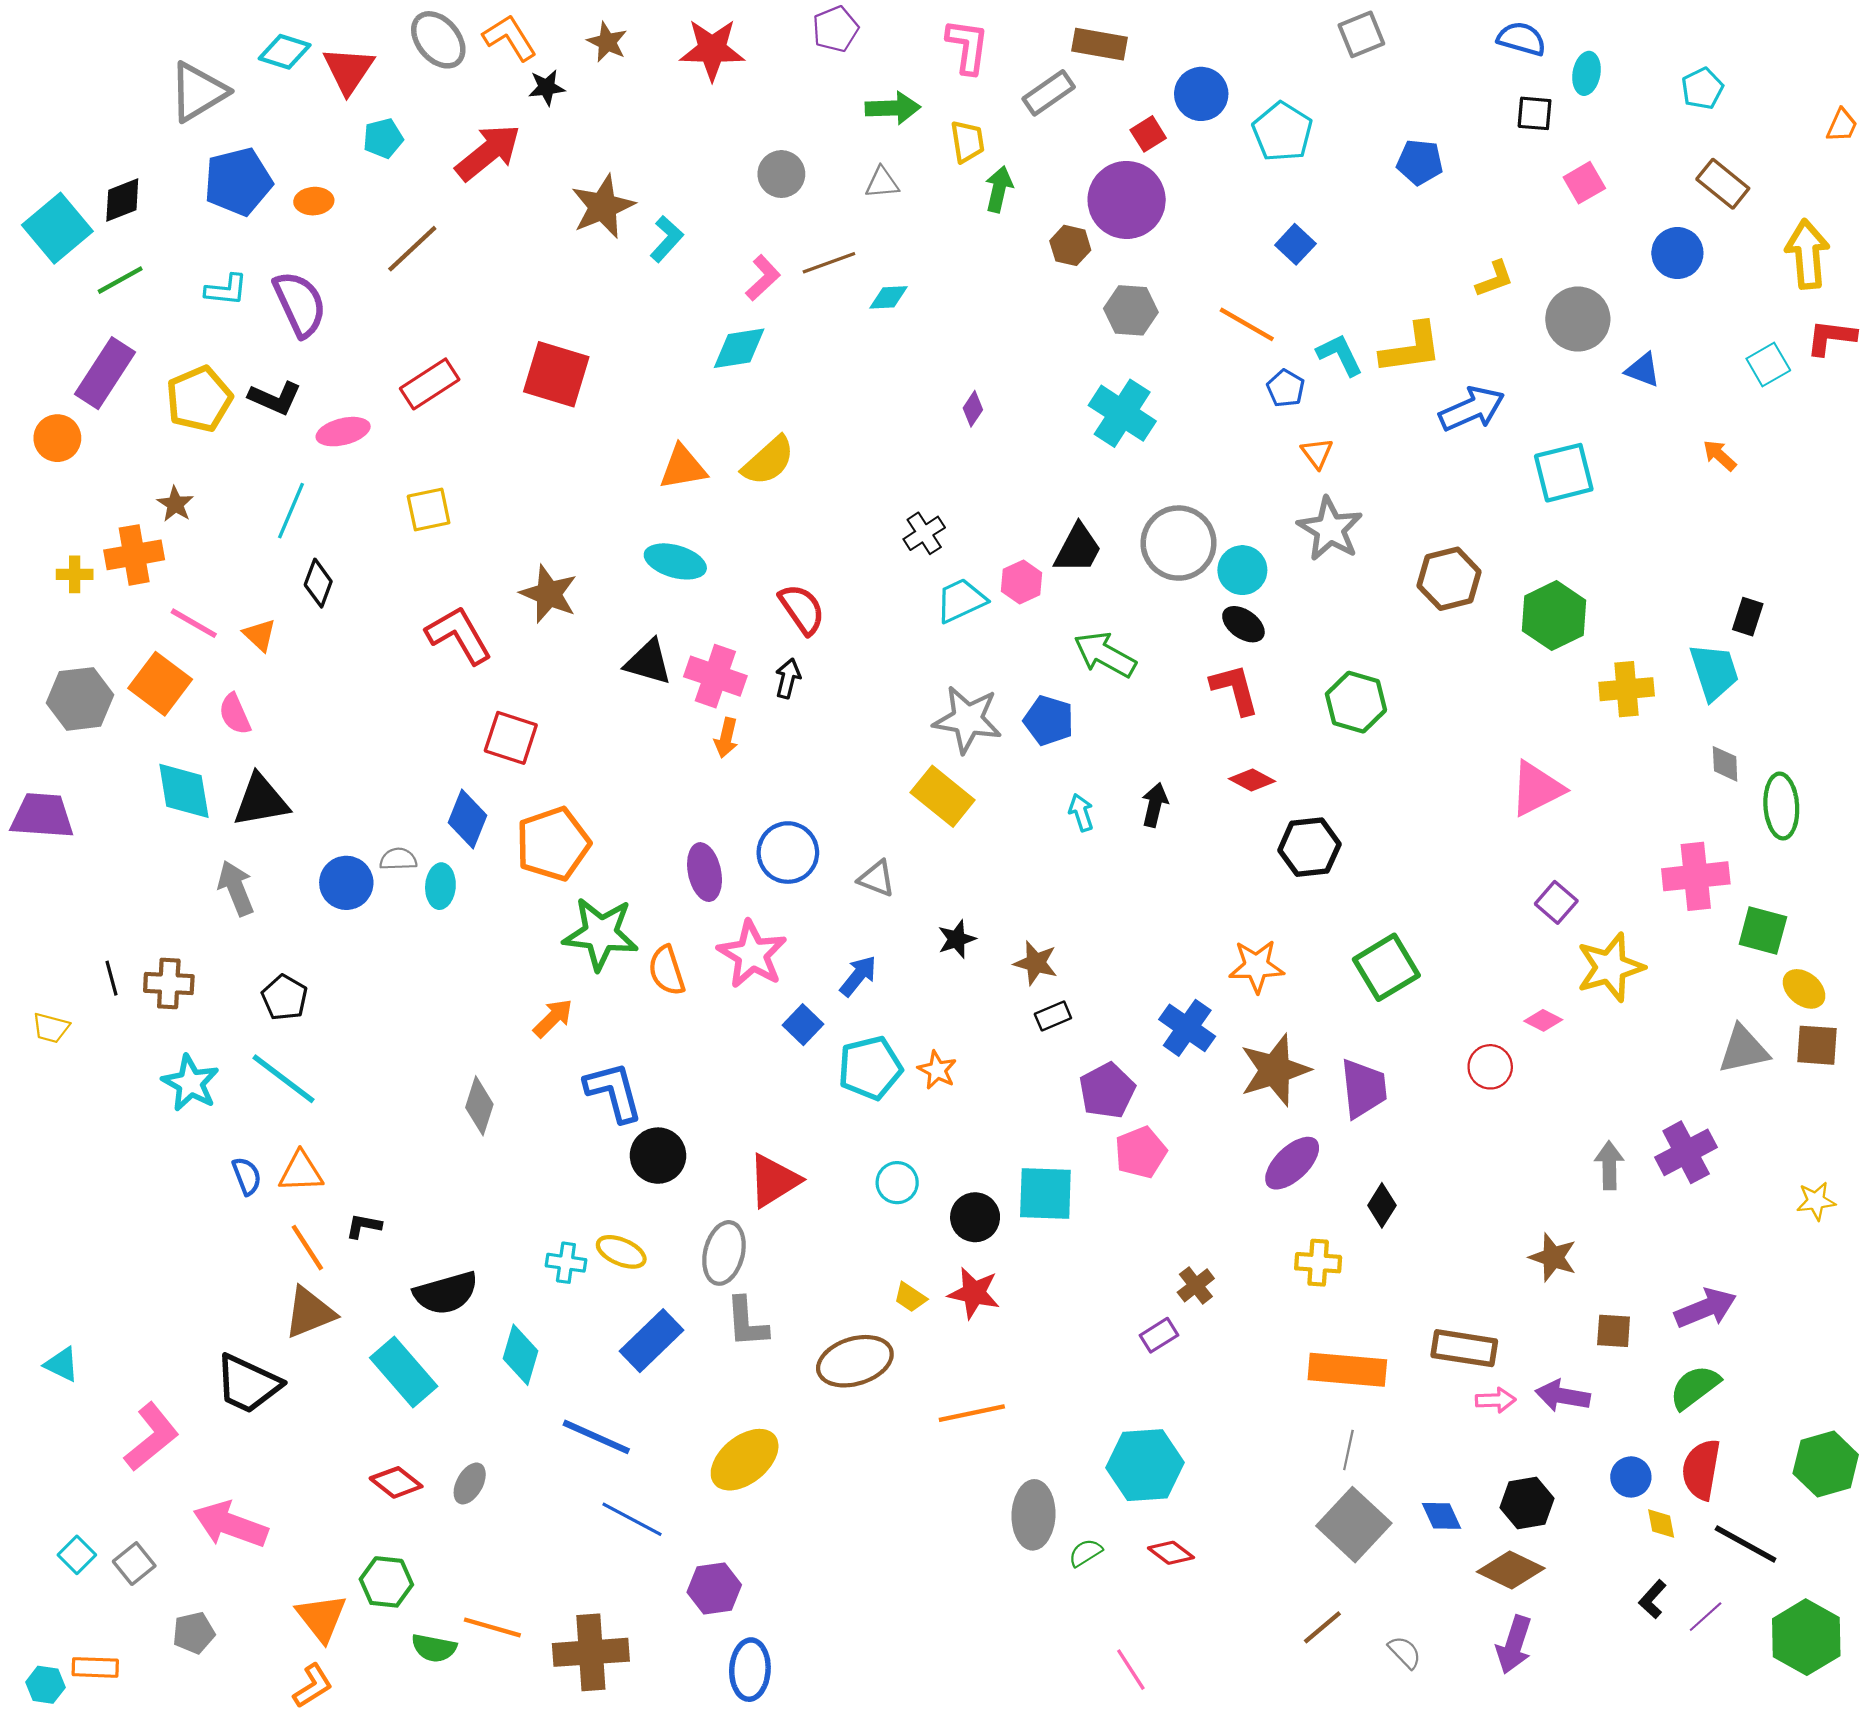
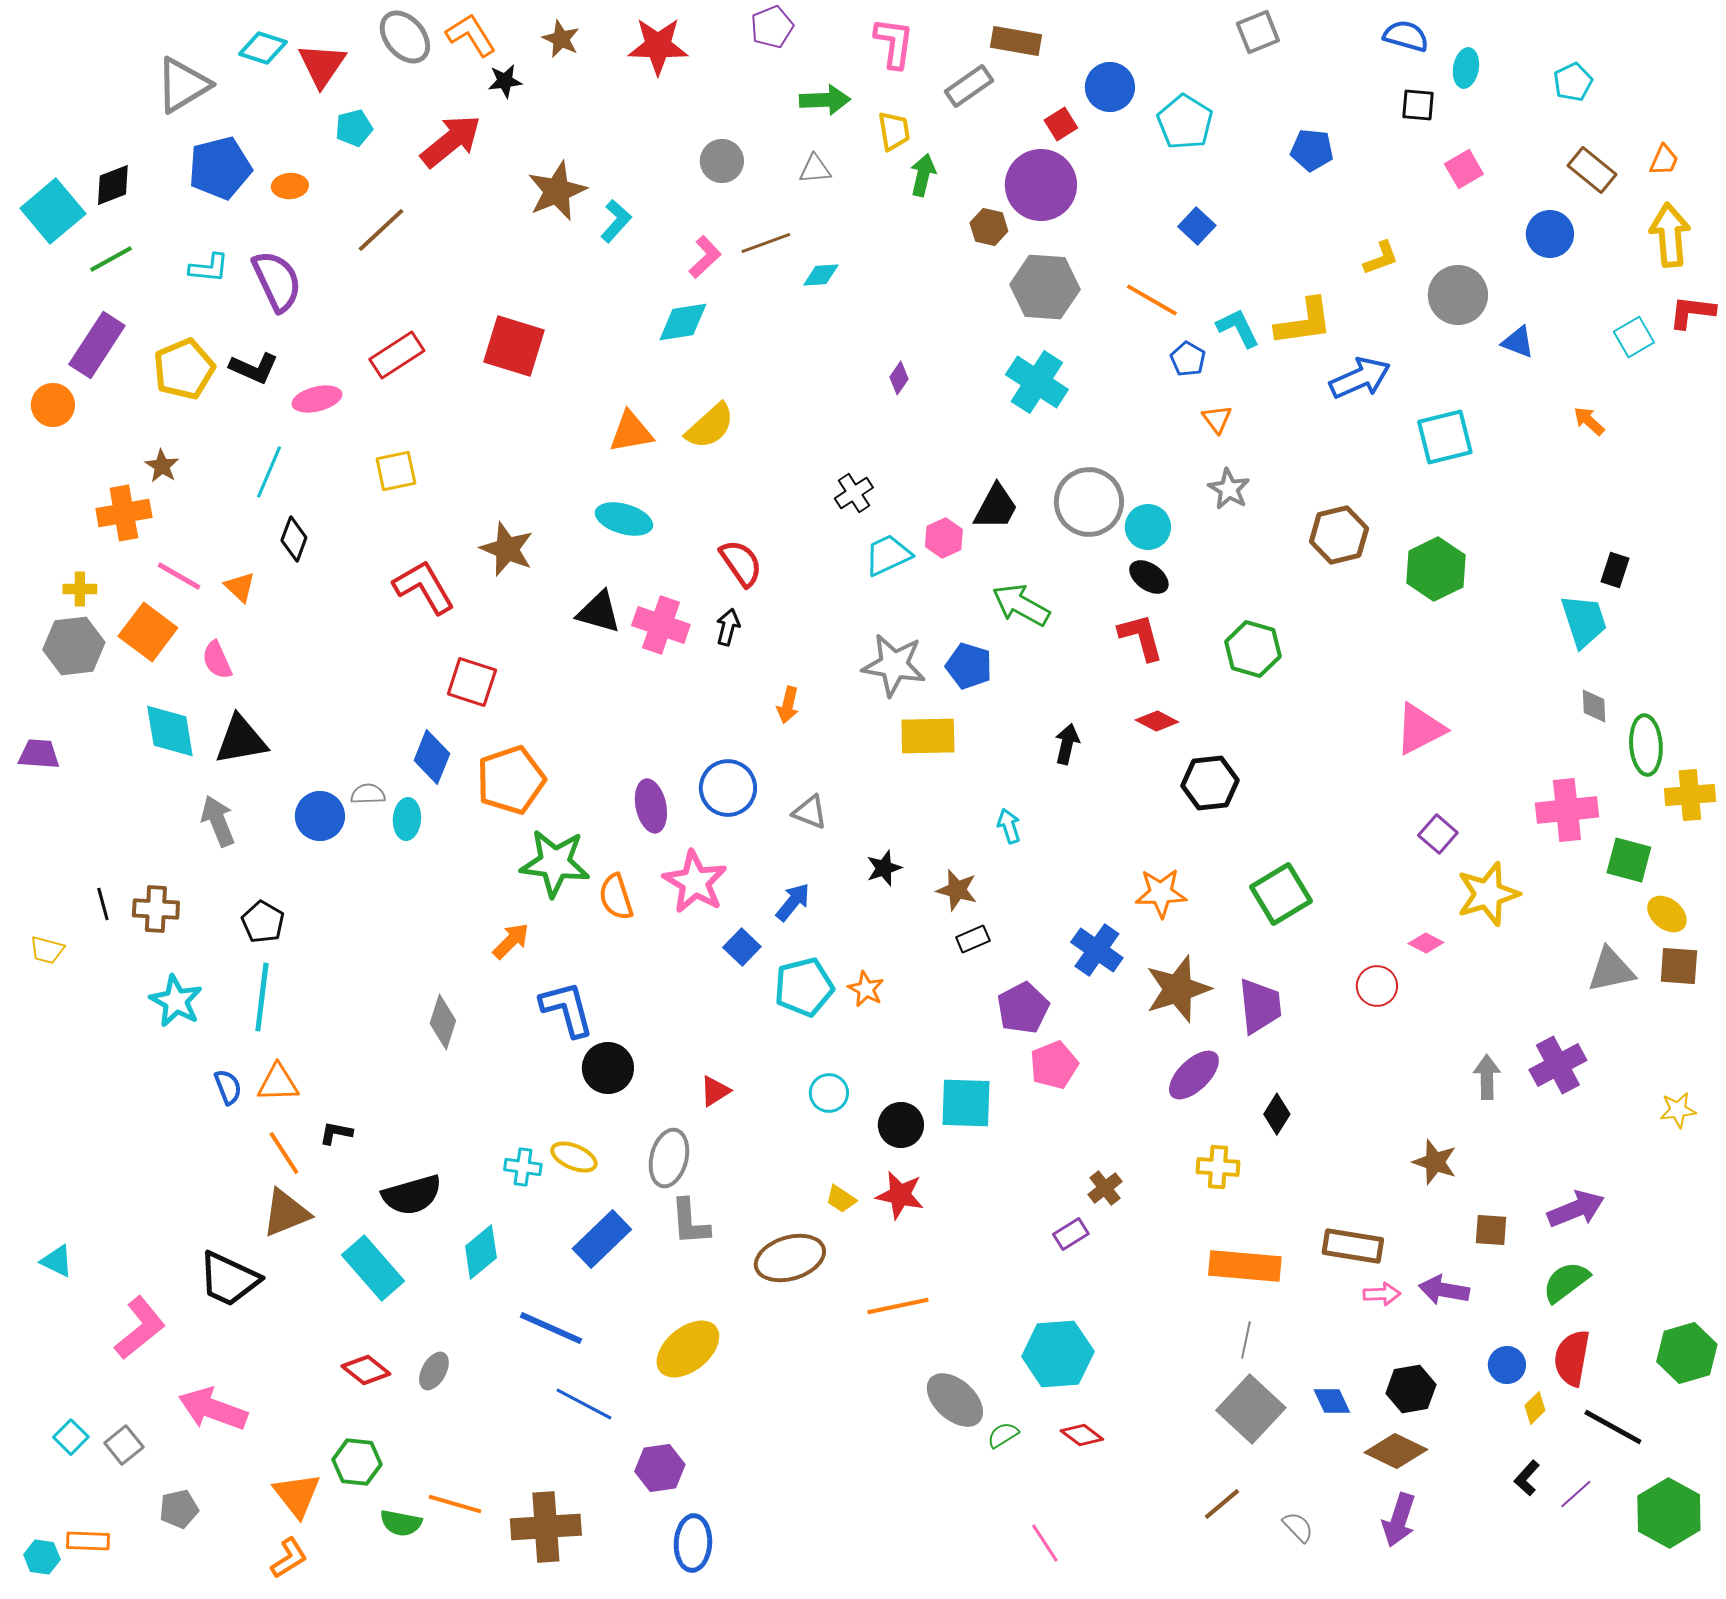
orange trapezoid: (1842, 125) -> (1664, 160), moved
gray hexagon: (1131, 310) -> (1045, 287), size x1.4
gray star: (1330, 529) -> (1229, 489), size x0.7
yellow cross: (75, 574) -> (80, 589), moved
yellow cross: (1627, 689) -> (1690, 795), moved
orange arrow: (726, 738) -> (788, 705), moved
yellow rectangle: (943, 796) -> (928, 736), moved, turned -40
cyan arrow: (1081, 813) -> (1009, 826), moved
purple trapezoid: (42, 816) -> (39, 754), size x0.7
cyan line: (284, 1079) -> (262, 997), turned 60
red triangle: (774, 1180) -> (715, 1091), size x0.6
cyan diamond: (521, 1355) -> (481, 1252), turned 34
gray ellipse: (1033, 1515) -> (955, 1400), turned -50
yellow diamond: (1661, 1524) -> (1535, 1408), turned 56

